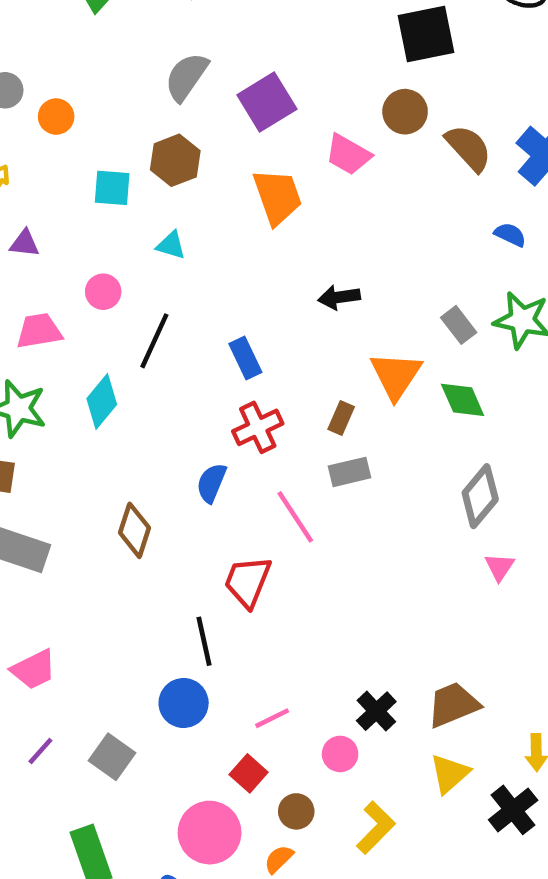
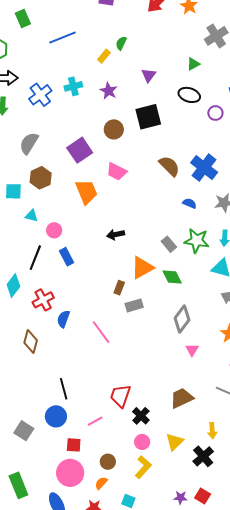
gray semicircle: (186, 77) -> (29, 143), moved
brown circle: (405, 112) -> (114, 129), moved
cyan triangle: (171, 245) -> (32, 216), moved
pink circle: (103, 292) -> (54, 230), moved
blue rectangle: (245, 358) -> (67, 257), moved
orange triangle: (396, 375) -> (142, 268), turned 30
red cross: (258, 427) -> (43, 300), moved
gray rectangle: (350, 472) -> (134, 305), moved
red trapezoid: (248, 582) -> (120, 396), moved
brown trapezoid: (453, 705) -> (182, 398), moved
pink circle: (340, 754) -> (142, 442), moved
gray square: (112, 757) -> (24, 431), moved
red square: (249, 773) -> (74, 445), moved, turned -35

